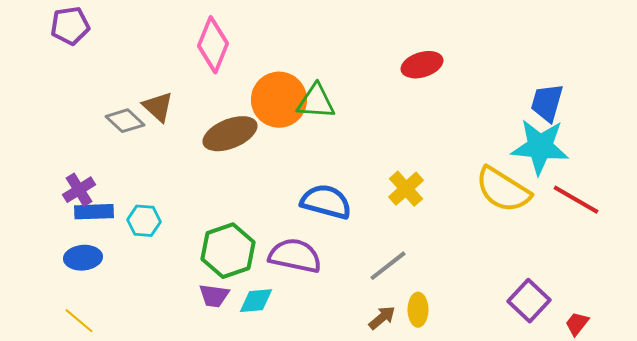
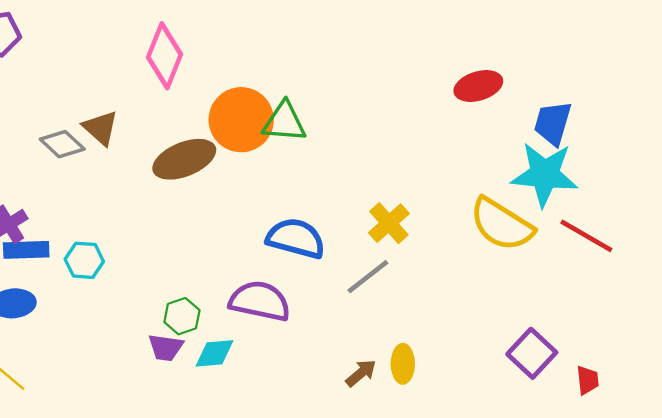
red ellipse: (422, 65) -> (478, 86), moved
green hexagon: (228, 251) -> (182, 316), moved, size x0.6
gray line: (388, 266) -> (368, 277), moved
red trapezoid: (577, 324) -> (588, 380), turned 136

